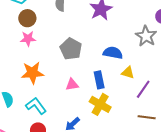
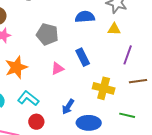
blue semicircle: (113, 53) -> (85, 17), moved
yellow triangle: (128, 73) -> (114, 29), moved
yellow cross: (100, 104) -> (104, 88), moved

